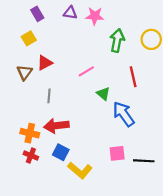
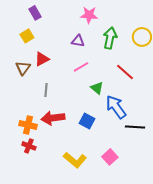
purple triangle: (70, 13) -> (78, 41), moved
red line: (133, 77) -> (125, 72), turned -36
blue square: (61, 152) -> (87, 121), moved
pink square: (117, 153) -> (110, 157), moved, turned -35
black line: (144, 161) -> (135, 127), moved

